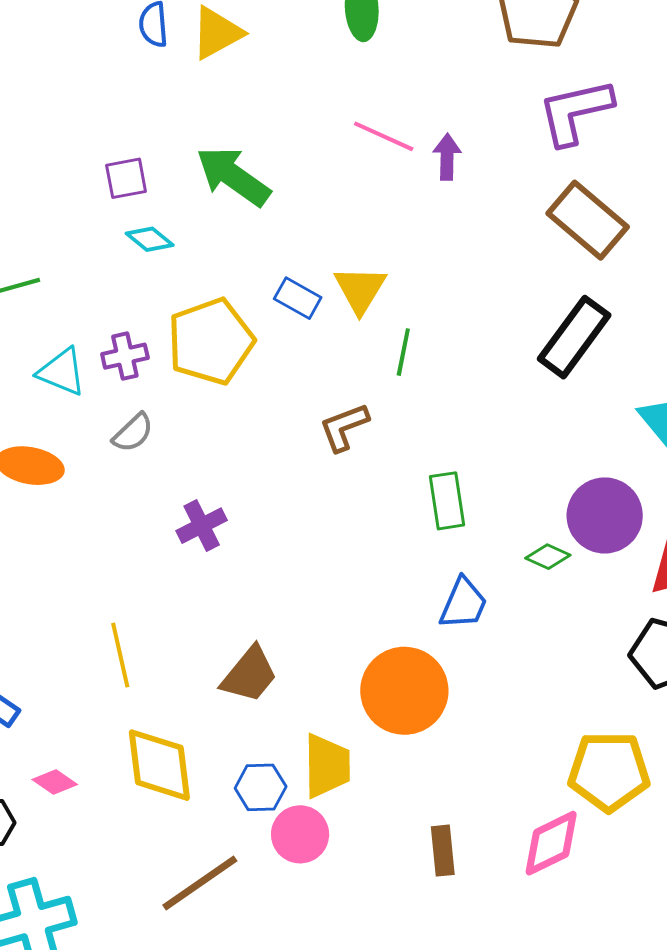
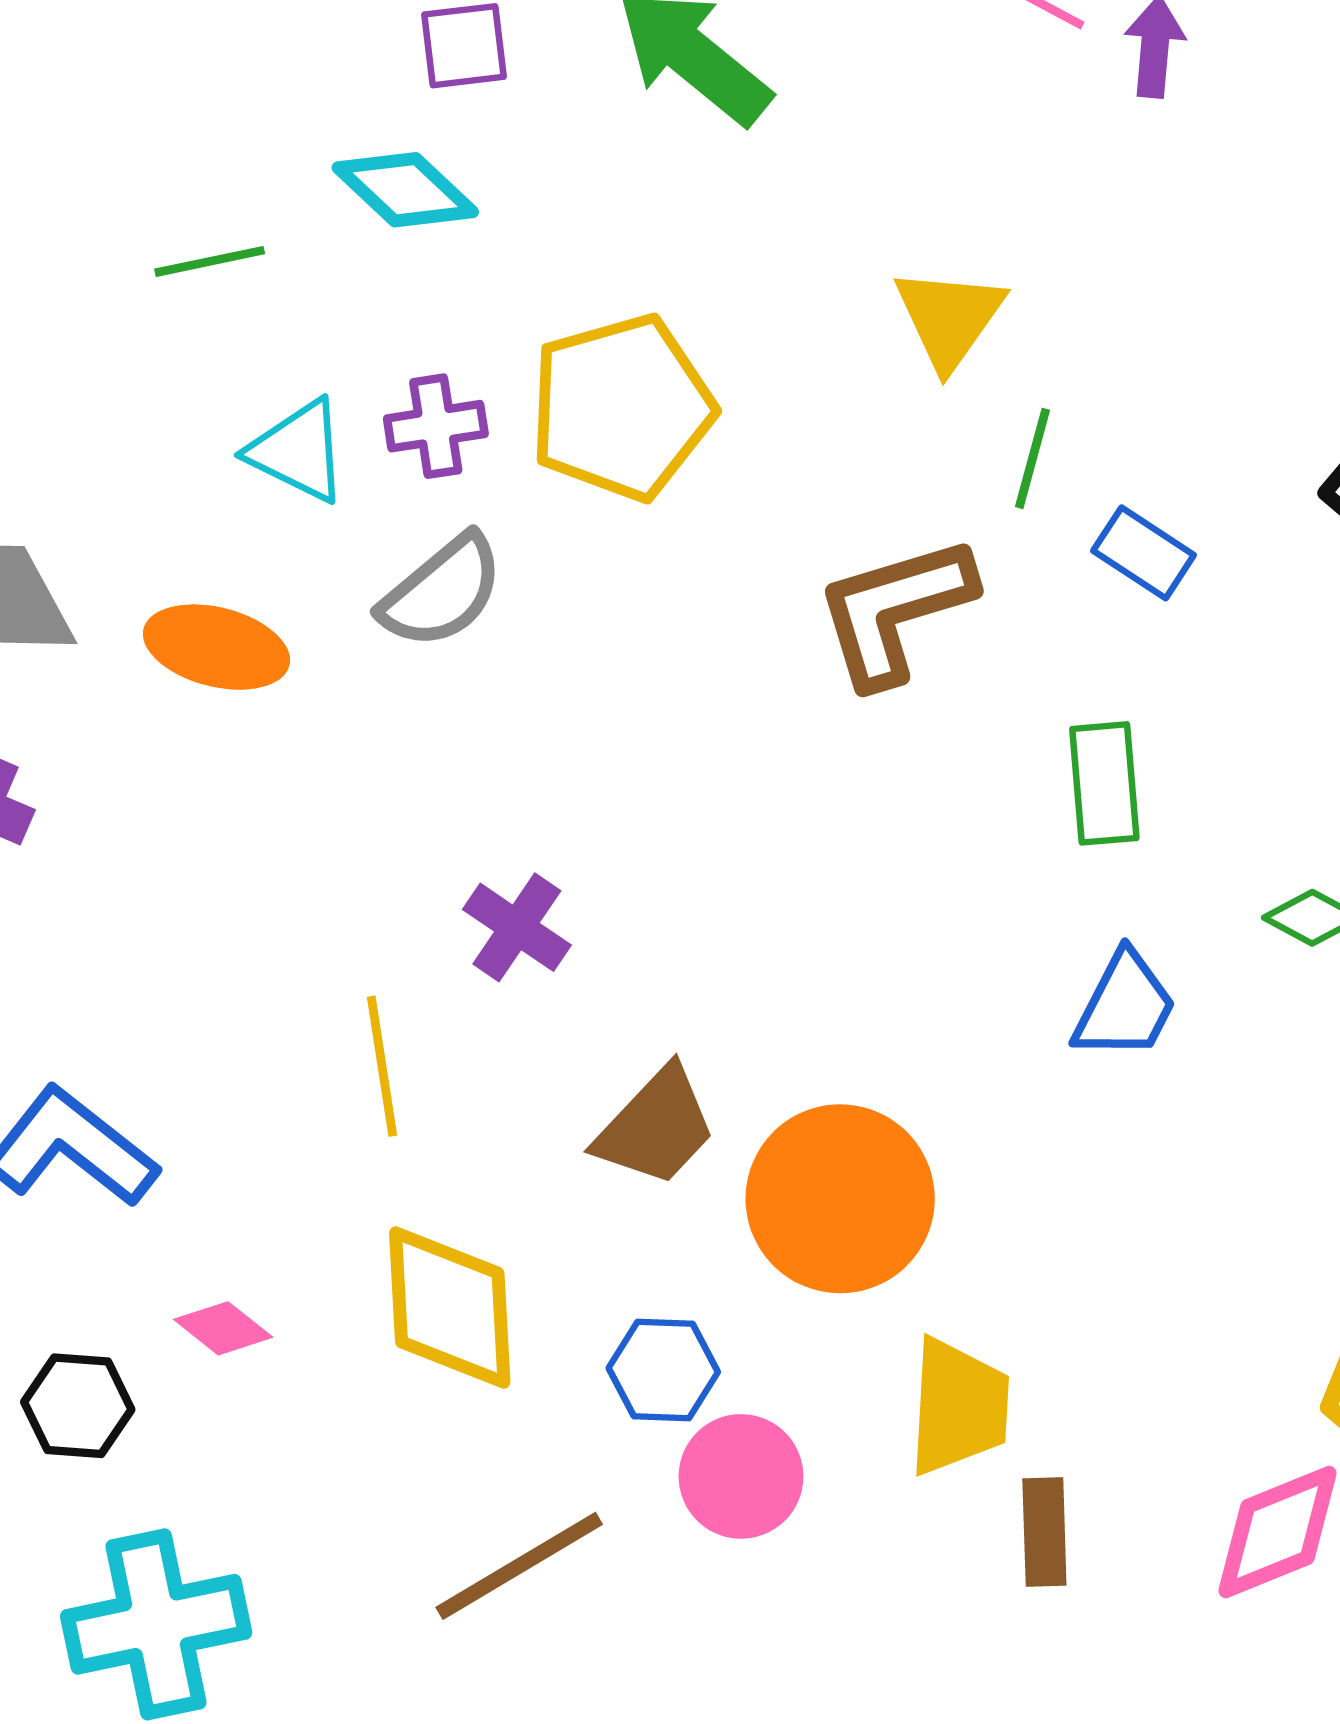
cyan diamond: (150, 239) -> (405, 190), moved, size x1.4
blue rectangle: (298, 298) -> (1144, 553), moved
brown L-shape: (344, 427) -> (895, 611), size x1.5
gray semicircle: (133, 433) -> (442, 592), size x1.4
purple cross: (202, 526) -> (517, 927), moved, turned -33
orange circle: (404, 691) -> (840, 1199), moved
yellow trapezoid: (327, 766) -> (958, 1407), moved

